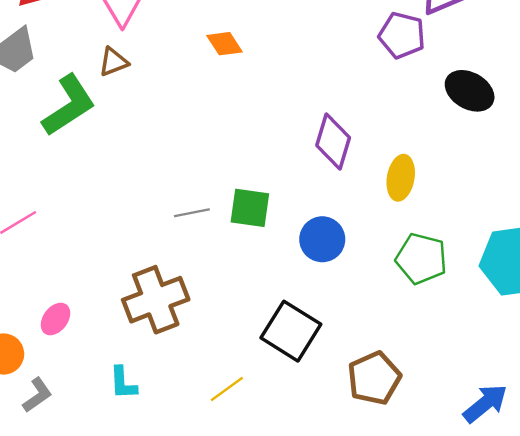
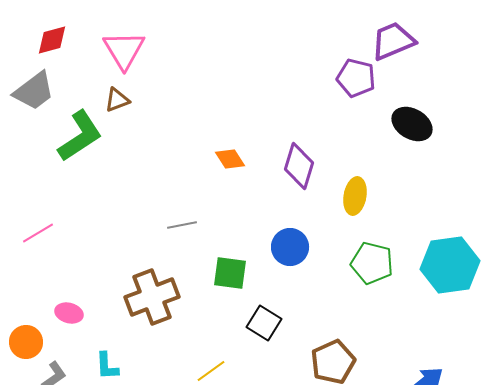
orange diamond: (224, 44) -> (230, 159), moved
green square: (250, 208) -> (230, 273), moved
pink ellipse: (55, 319) -> (69, 313), turned 68
black square: (291, 331) -> (264, 323), size x0.7
cyan L-shape: (123, 383) -> (107, 366), moved

